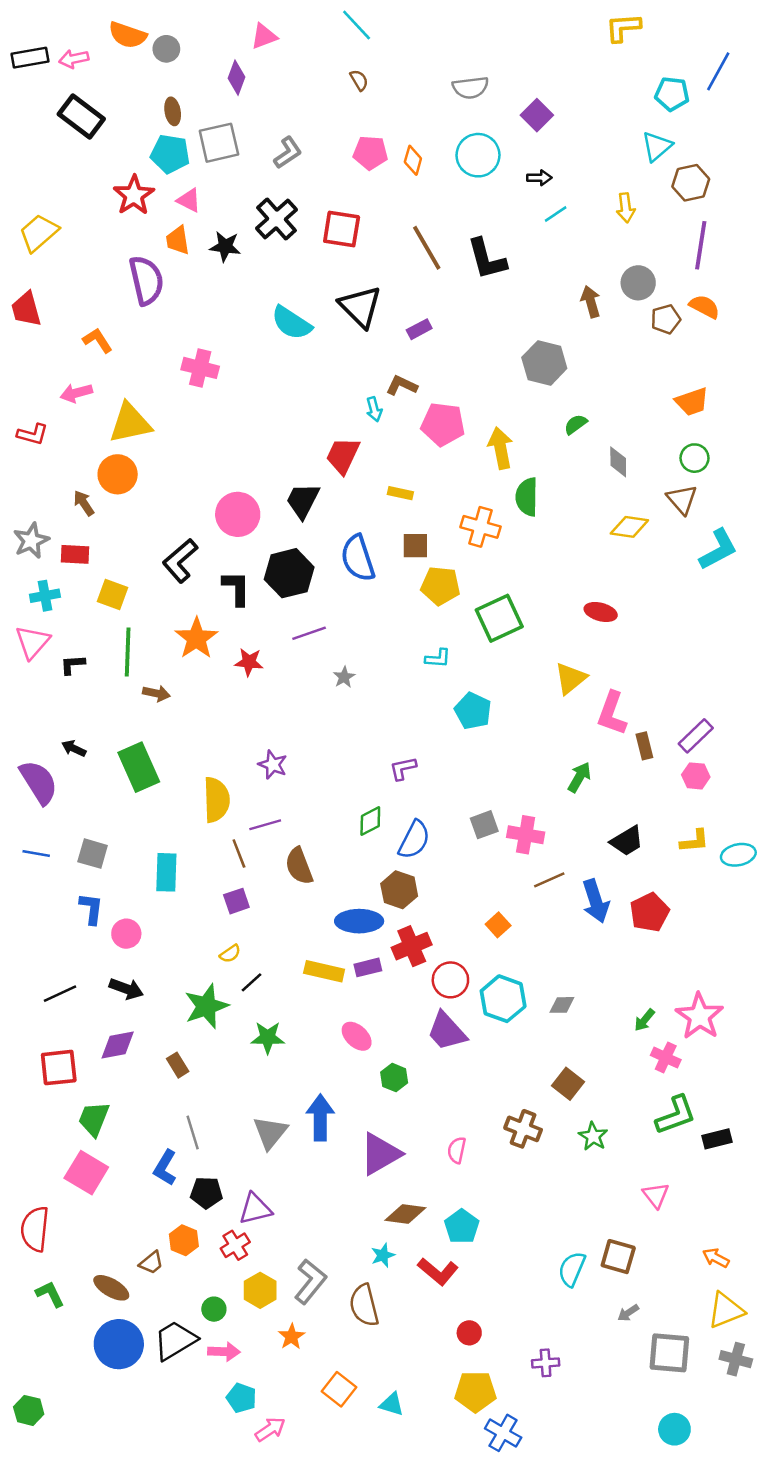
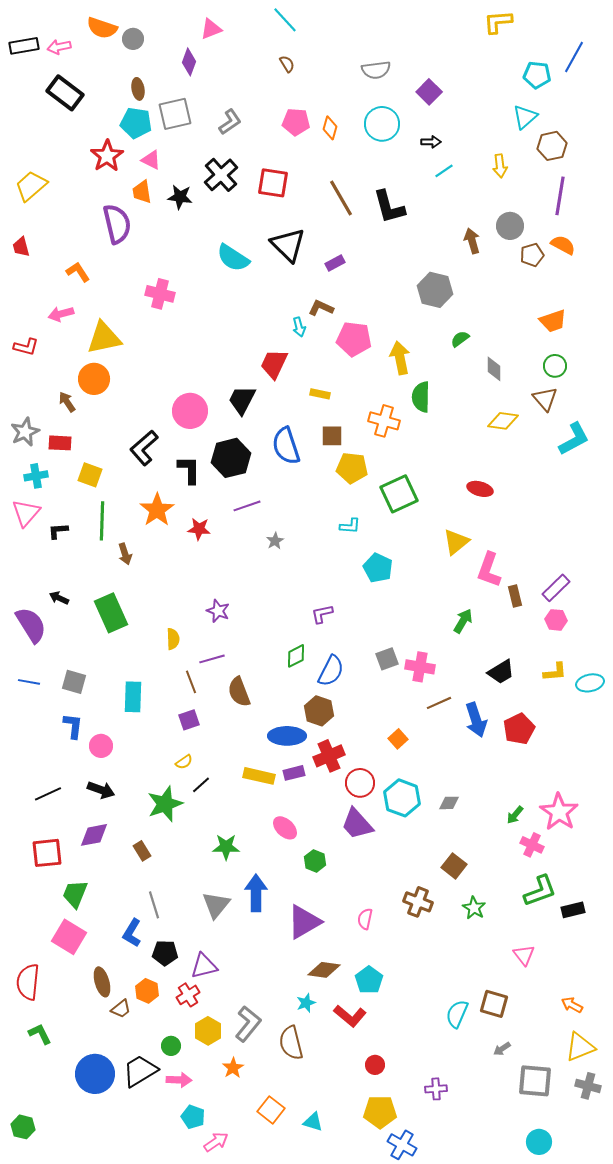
red trapezoid: (26, 309) -> (21, 247), size x0.7
brown arrow: (156, 693) -> (125, 554), turned 60
yellow semicircle: (216, 800) -> (173, 639), size x0.6
green star: (268, 1037) -> (226, 847), moved
brown ellipse: (111, 1288) -> (102, 982), moved, turned 44

